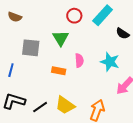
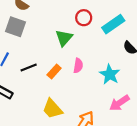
gray square: (31, 48) -> (15, 27), moved
orange rectangle: (59, 71) -> (54, 71), turned -72
black line: (40, 107) -> (29, 67), moved

